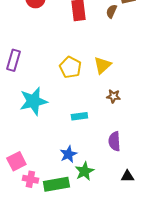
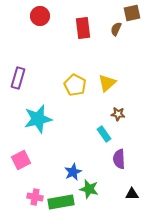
cyan rectangle: (79, 116) -> (104, 134), moved, turned 63
pink square: (16, 161) -> (21, 160), moved
green star: (84, 171) -> (89, 189), turned -30

